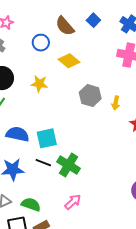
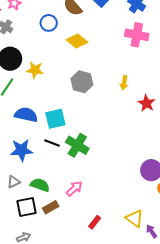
yellow star: (39, 84) -> (35, 70), moved
gray hexagon: (90, 96) -> (82, 82), moved
pink arrow: (73, 202) -> (74, 189), moved

